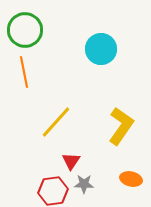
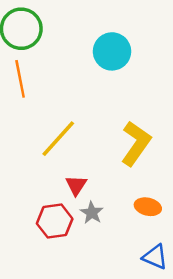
gray star: (84, 184) -> (92, 213), turned 30

